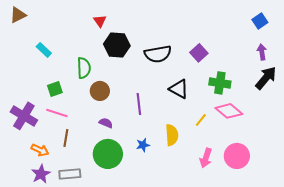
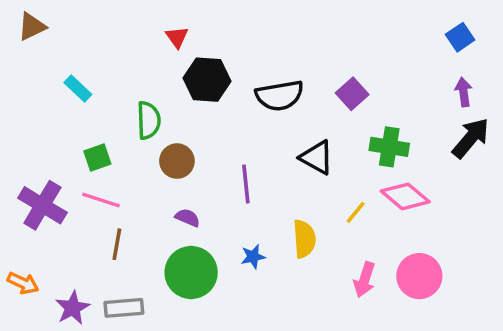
orange arrow: (40, 150) -> (23, 283), moved

